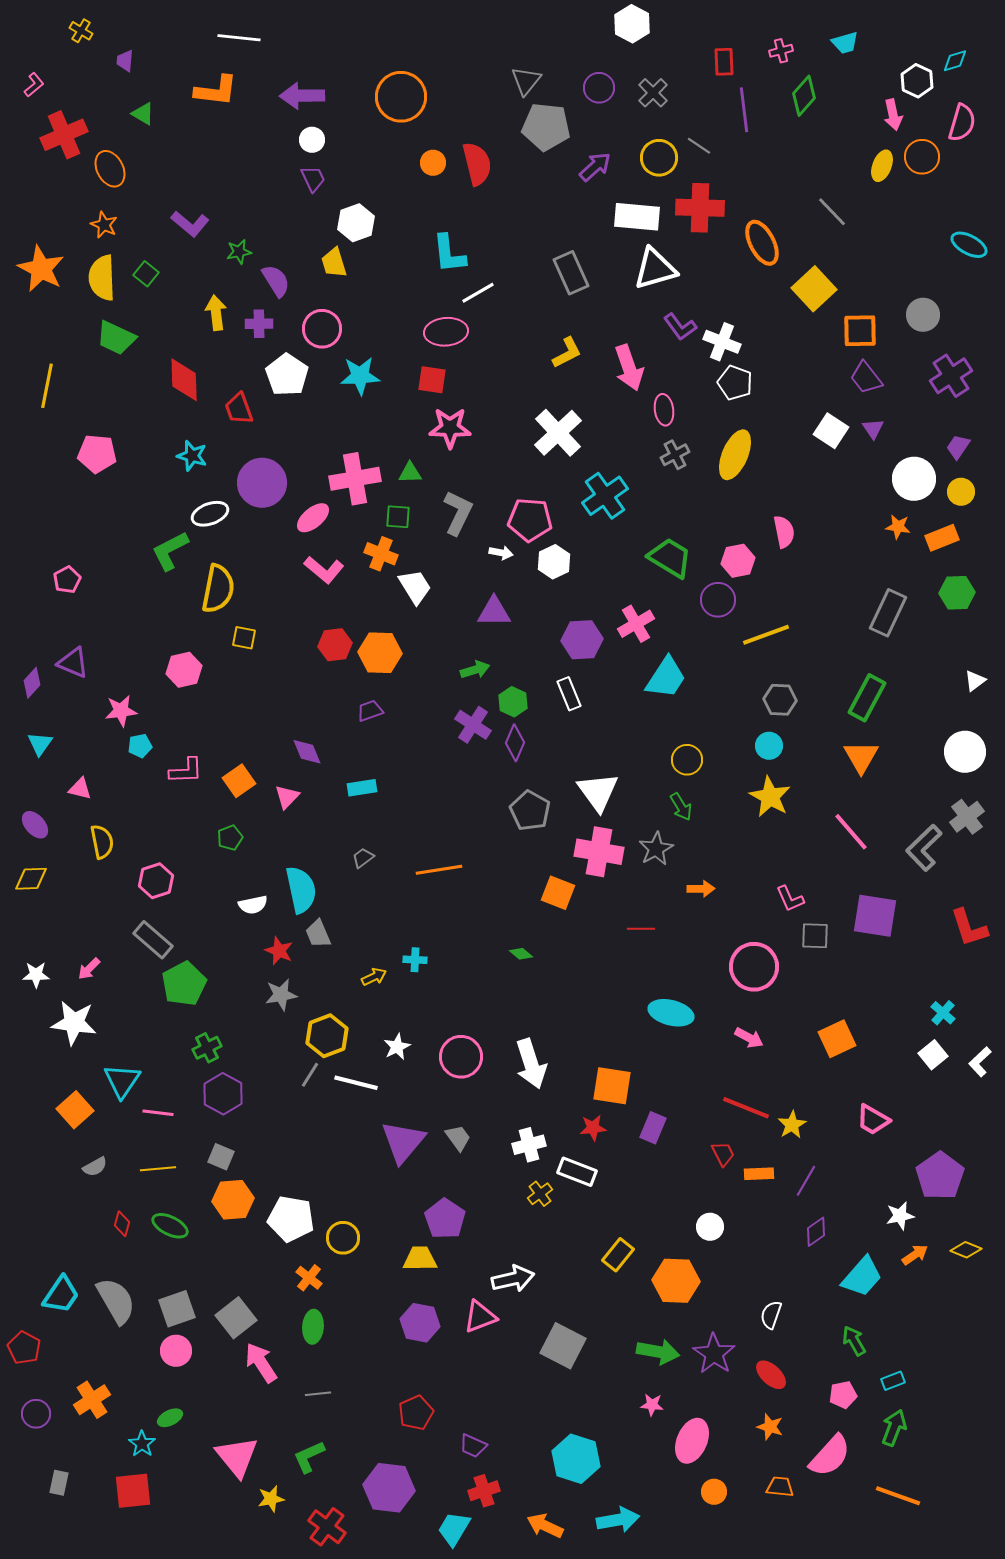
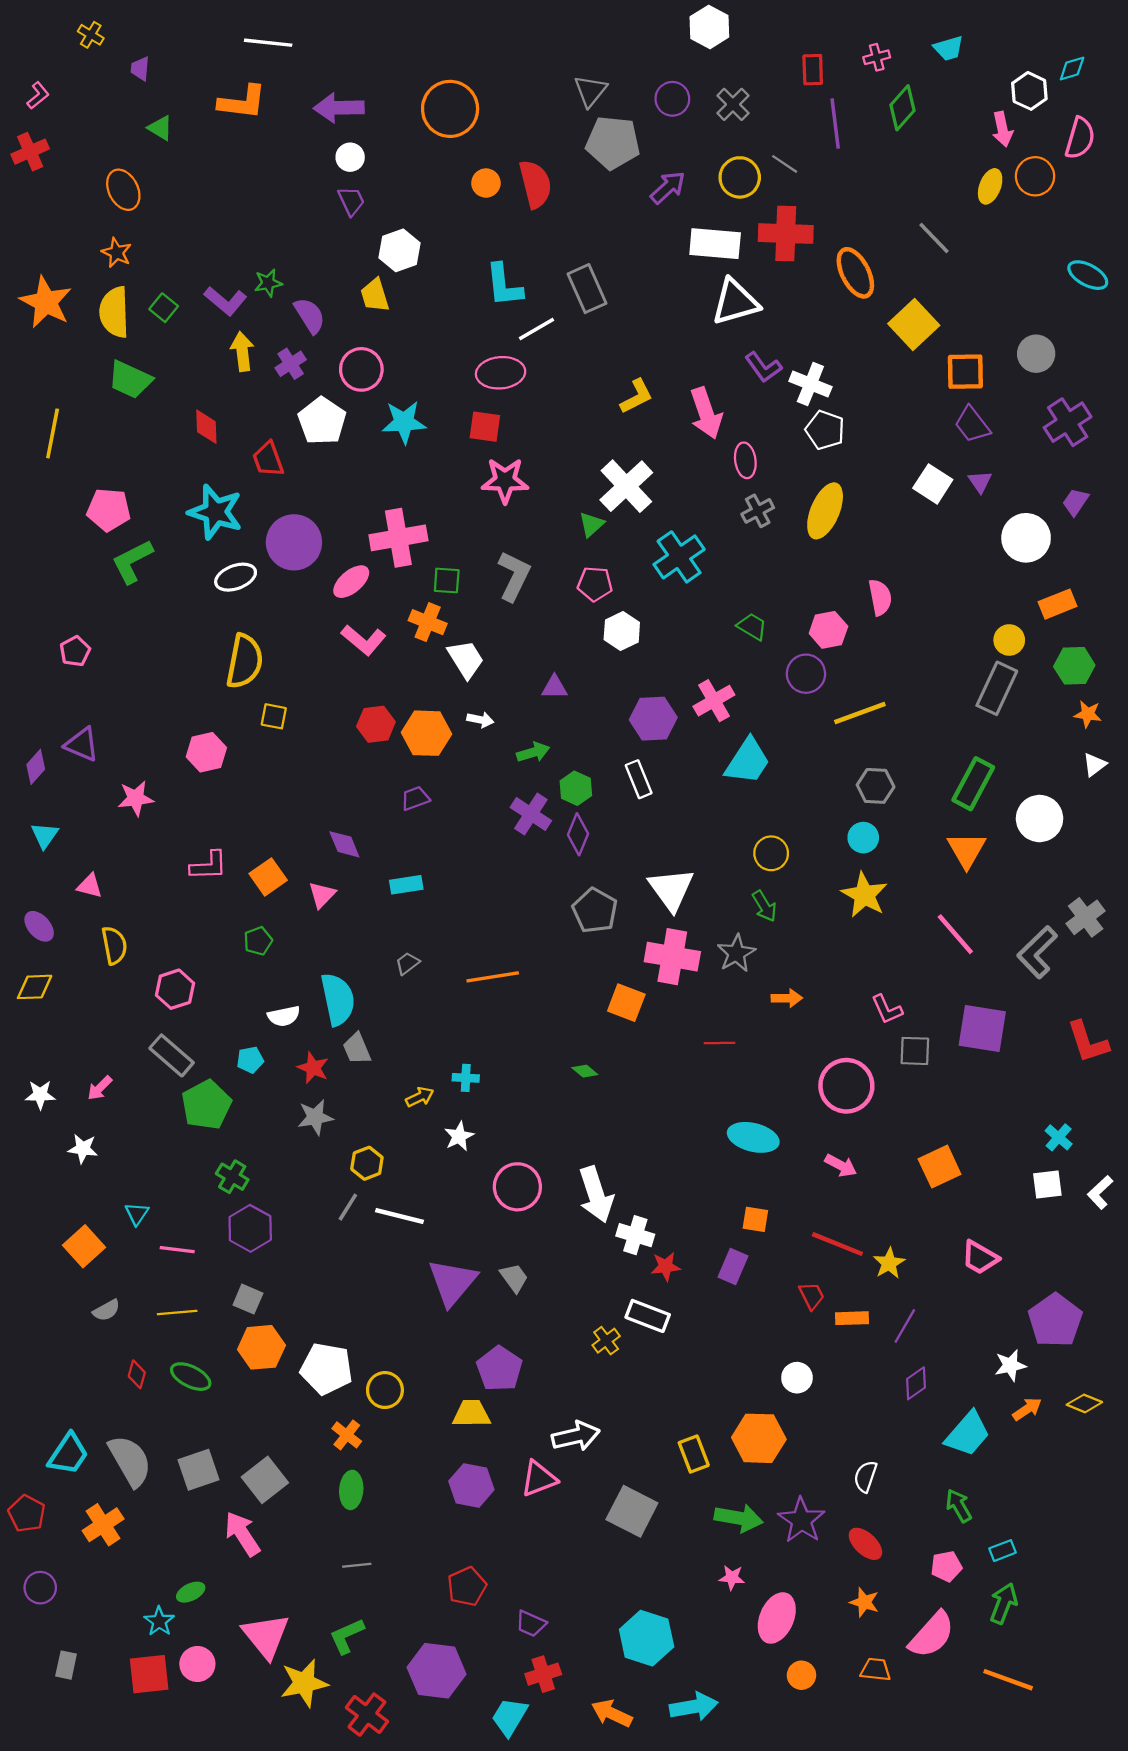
red cross: (64, 135) -> (30, 152), moved, size x0.7
purple L-shape: (190, 224) -> (225, 301), moved
gray rectangle: (571, 273) -> (587, 289), moved
purple cross: (259, 324) -> (291, 364), turned -32
red diamond: (184, 380) -> (206, 427), size x0.7
cyan star: (192, 456) -> (215, 512), size x1.6
green triangle: (410, 473) -> (592, 524), moved, turned -40
yellow circle: (961, 492) -> (1009, 640), moved
pink pentagon: (530, 520) -> (595, 584), size x0.7
orange star: (898, 527) -> (1088, 714), moved
green L-shape: (170, 551) -> (132, 561), moved
white arrow: (501, 553) -> (480, 720), moved
green trapezoid: (670, 558) -> (752, 627), size x0.6
purple triangle: (494, 612) -> (554, 687), size x0.7
cyan pentagon: (140, 746) -> (250, 1060), moved
white circle: (965, 752) -> (1040, 819), moved
white star: (74, 1023) -> (83, 1149), size x0.6
yellow hexagon: (327, 1036) -> (367, 1163), size x0.7
white star: (397, 1047) -> (459, 1136), moved
green cross: (207, 1048) -> (232, 1177), turned -32
white square: (933, 1055) -> (1047, 1185), turned 32
cyan triangle: (122, 1081) -> (137, 1214), size x0.6
orange square: (612, 1086) -> (755, 1219), moved, size x0.6
white cross: (529, 1145) -> (635, 1235), moved, turned 32
yellow rectangle: (618, 1255) -> (694, 1454), moved, turned -60
pink circle: (176, 1351) -> (197, 1664), moved
pink arrow: (261, 1363) -> (242, 1534), moved
orange cross: (92, 1400) -> (103, 1525), moved
yellow star: (271, 1499) -> (304, 1683), size x1.6

